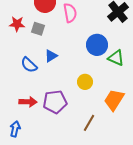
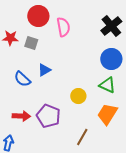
blue circle: (97, 45) -> (111, 59), moved
green triangle: (116, 58) -> (107, 85), moved
purple pentagon: (55, 102) -> (48, 116), turned 30

